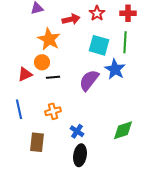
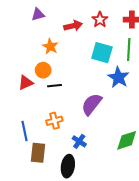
orange star: (49, 39) -> (50, 46), size x0.7
purple semicircle: (89, 80) -> (92, 104), moved
blue line: (19, 109) -> (25, 131), moved
black ellipse: (80, 155) -> (68, 166), moved

